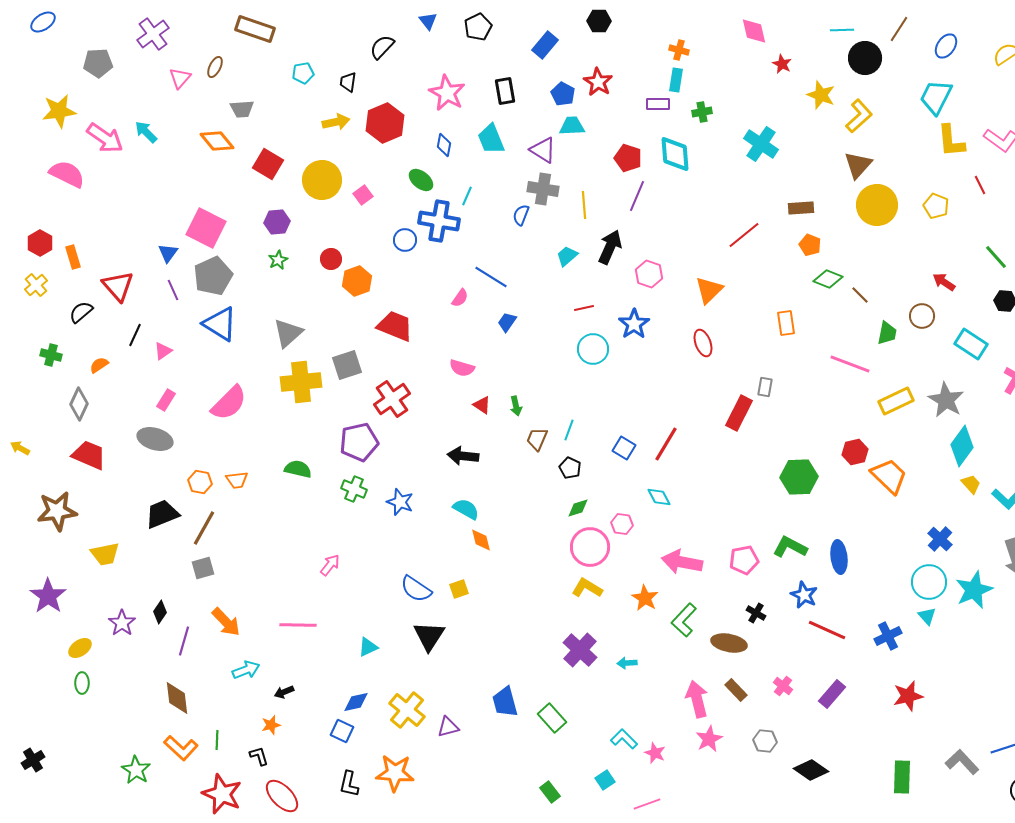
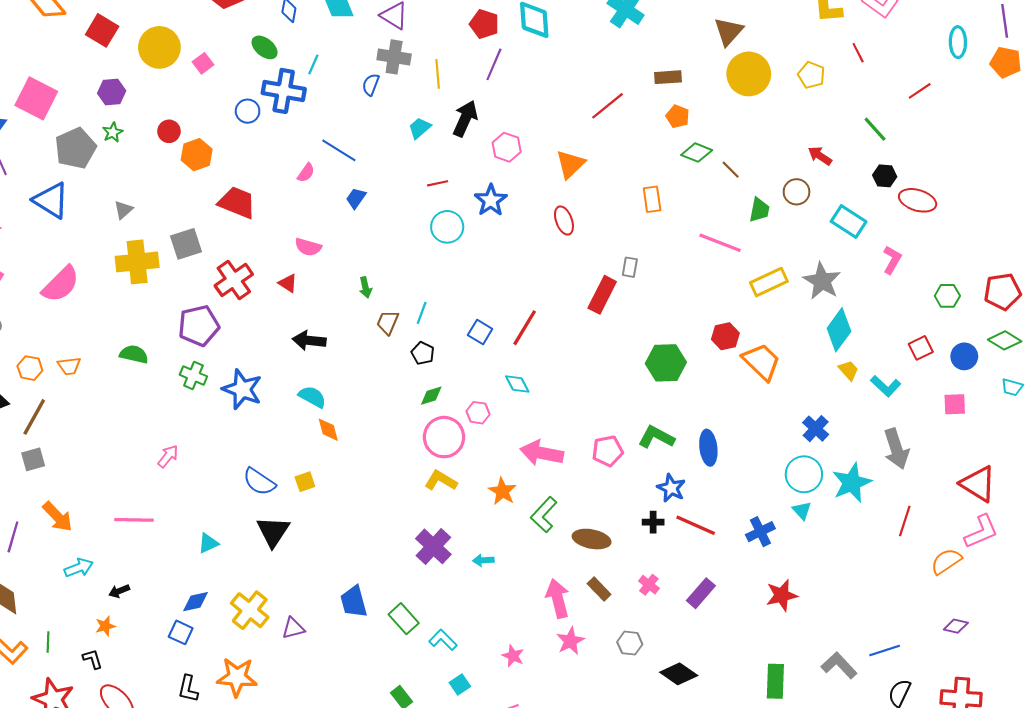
gray pentagon: (213, 276) -> (76, 148), moved
gray triangle: (288, 333) -> (123, 210), size x0.6
red triangle: (482, 405) -> (288, 283), moved
blue star: (400, 502) -> (242, 389), size x1.4
black cross: (756, 613) -> (653, 522), moved, turned -30
cyan L-shape: (624, 739) -> (443, 640), moved

